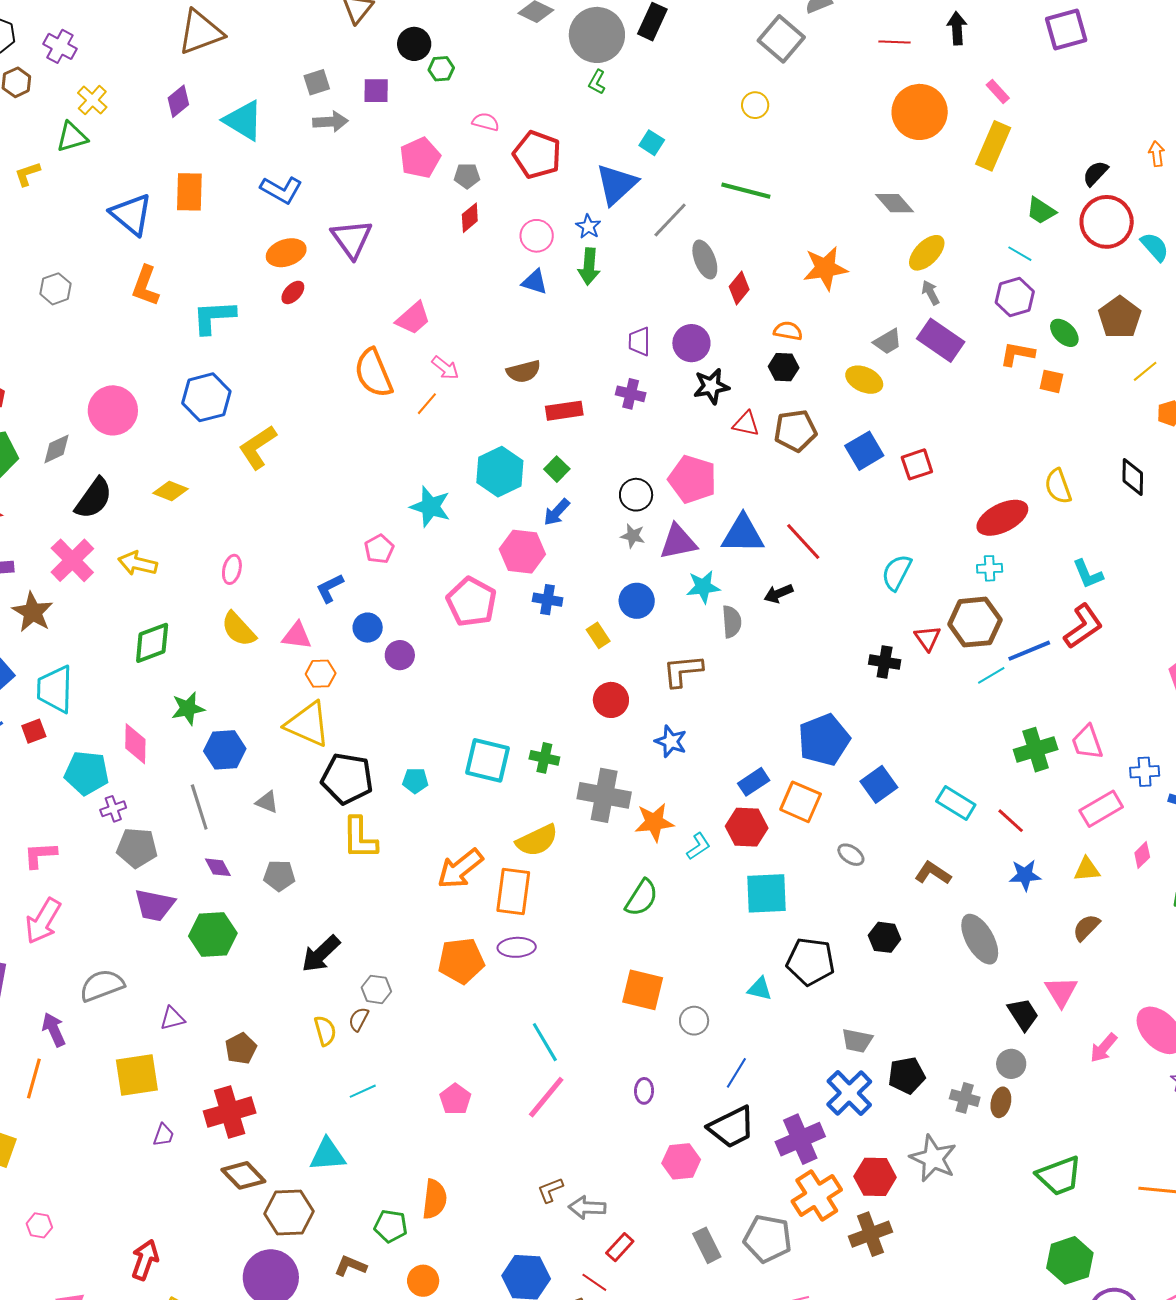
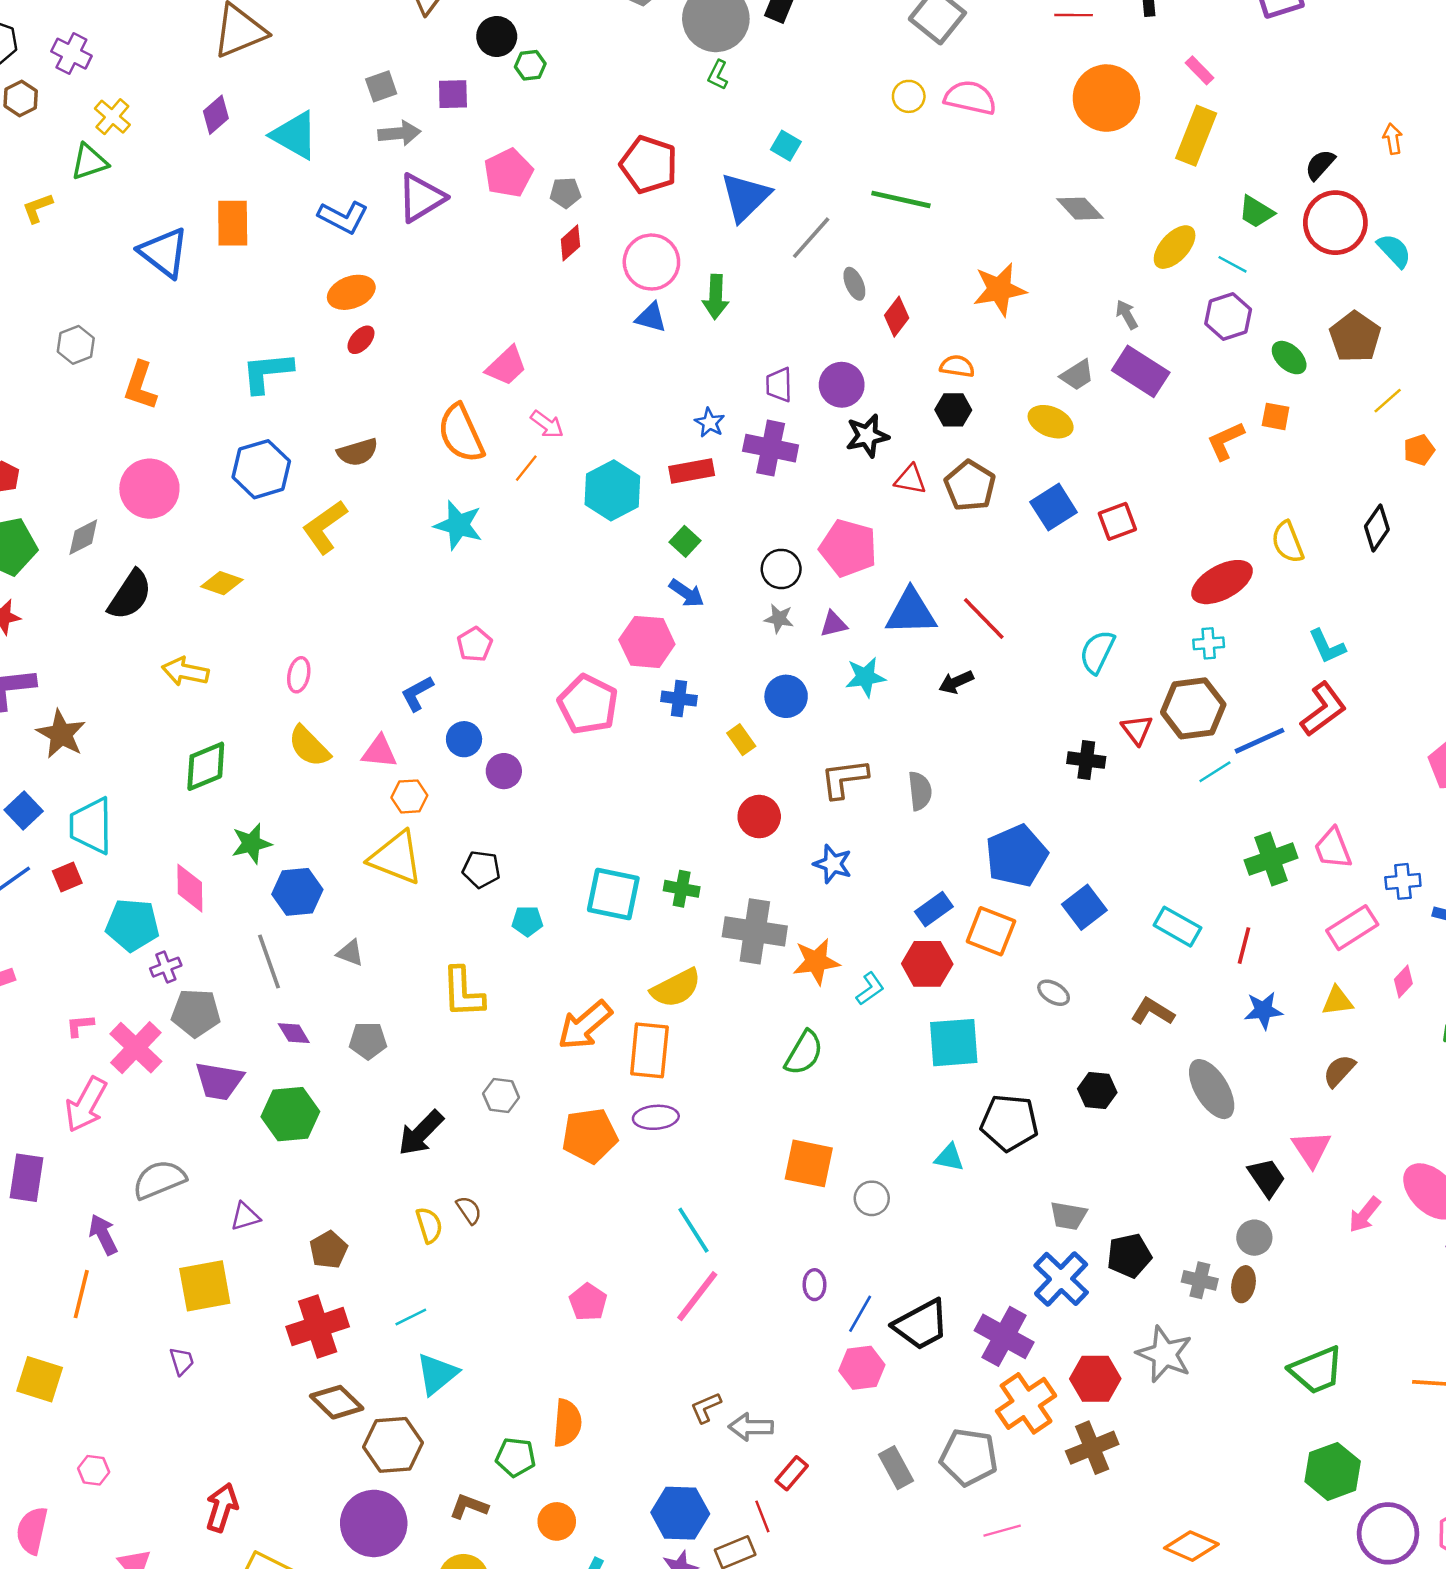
pink semicircle: (486, 122) -> (970, 98), moved, size x1.6
blue star: (588, 227) -> (710, 423), moved
pink circle: (537, 236) -> (651, 262), size x1.4
purple triangle: (352, 239) -> (421, 198), moved, turned 36
yellow ellipse: (927, 253) -> (1175, 247), moved
gray ellipse: (705, 259) -> (854, 284), size x0.7
orange L-shape: (145, 286) -> (140, 386), moved
orange L-shape: (1017, 354) -> (1226, 441), moved, turned -33
brown semicircle: (524, 371) -> (358, 452), moved
purple cross: (631, 394) -> (771, 448), size x1.5
brown pentagon: (795, 431) -> (970, 486), turned -30
cyan hexagon: (500, 472) -> (612, 490), moved
black diamond: (1133, 477) -> (1377, 528), turned 36
cyan star: (430, 507) -> (458, 525), moved
blue arrow: (557, 512) -> (687, 593), turned -96
purple triangle: (678, 542) -> (834, 624), size x0.6
pink cross: (72, 560) -> (136, 1048), moved
gray semicircle: (732, 622) -> (920, 791), moved
black pentagon: (347, 779) -> (481, 869), moved, size x0.6
red line: (1011, 821) -> (1244, 946), turned 64
pink L-shape: (40, 855) -> (80, 1025), size x0.7
gray hexagon: (376, 989) -> (501, 1095), moved
brown semicircle: (359, 1019) -> (469, 1210), turned 120
blue line: (736, 1073) -> (860, 1314), moved
cyan line: (363, 1091) -> (411, 1317), moved
purple trapezoid: (163, 1135) -> (182, 1361), moved, turned -35
purple cross: (800, 1139) -> (1004, 1336), turned -36
cyan triangle: (328, 1155) -> (437, 1374), turned -33
red line: (594, 1282) -> (762, 1516), turned 36

